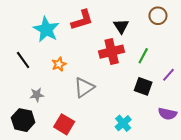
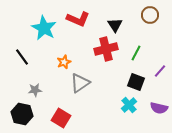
red L-shape: (82, 20) -> (78, 19), turned 40
orange star: (59, 64) -> (64, 62), moved
cyan cross: (123, 123) -> (129, 105), moved

